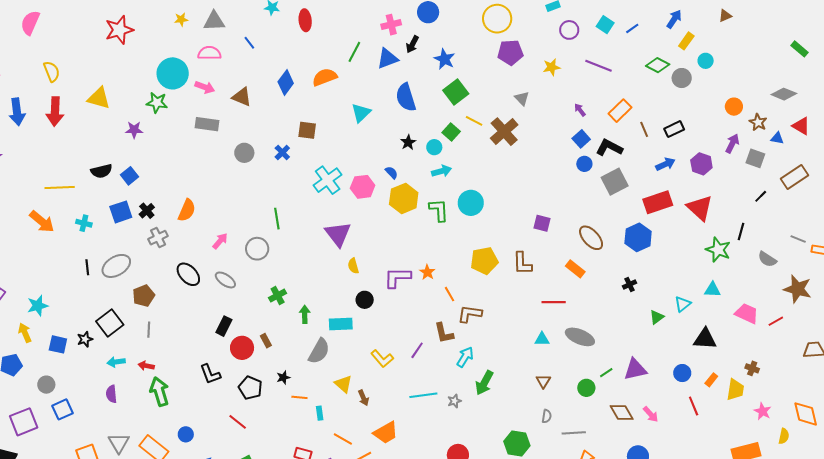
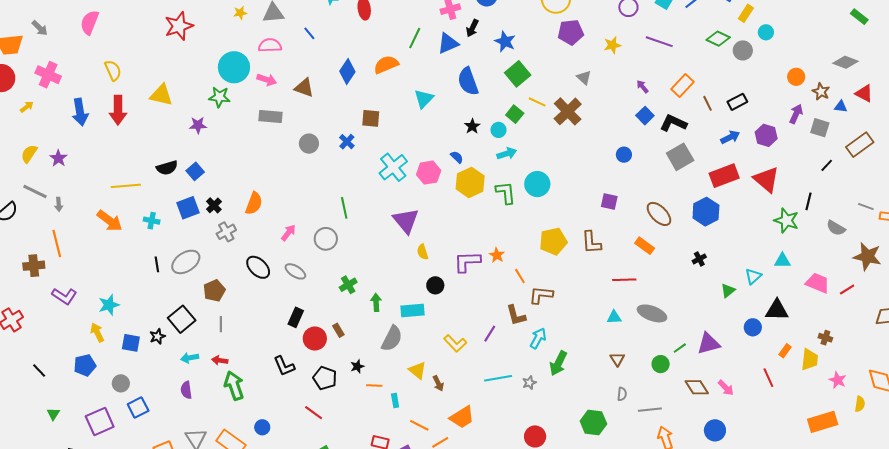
blue circle: (584, 164) -> (624, 155), moved
blue circle: (682, 373) -> (753, 327), moved

